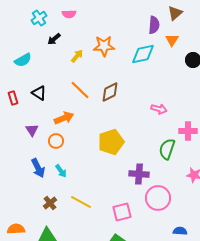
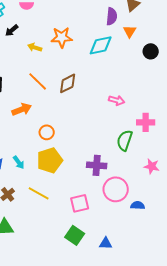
yellow arrow: (77, 56) -> (35, 47), turned -112
orange circle: (56, 141) -> (47, 132), moved
yellow pentagon: (111, 142) -> (50, 160), moved
blue semicircle: (180, 231) -> (138, 205), moved

